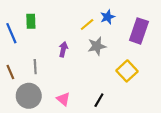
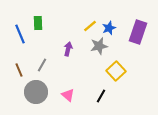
blue star: (108, 17) -> (109, 28), moved
gray line: (35, 67) -> (42, 65), turned 32
yellow square: (127, 71) -> (116, 71), moved

